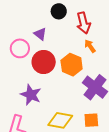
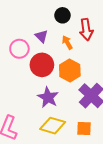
orange arrow: (90, 46) -> (67, 43), moved
purple star: (31, 95) -> (48, 97), moved

